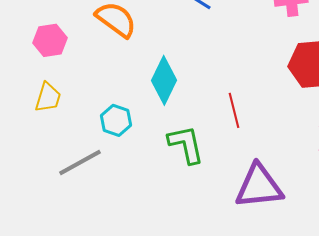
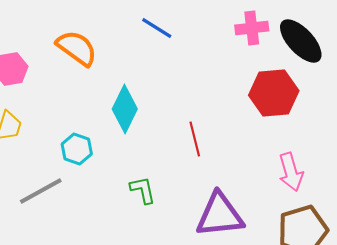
green L-shape: (186, 144) -> (143, 190), moved, size x0.7

